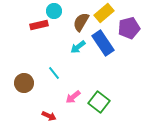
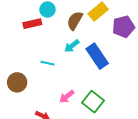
blue rectangle: (103, 43) -> (97, 56), moved
cyan line: (54, 73) -> (47, 63), moved, turned -40

